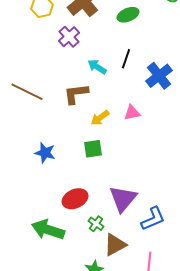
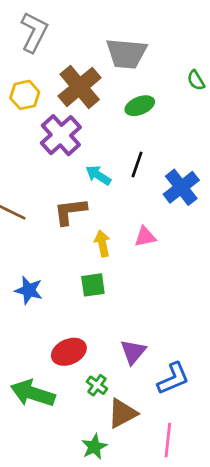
purple cross: (69, 37) -> (61, 135), size x1.4
yellow arrow: (100, 118) -> (102, 243), turned 114
purple triangle: (123, 199) -> (133, 352), size x0.7

